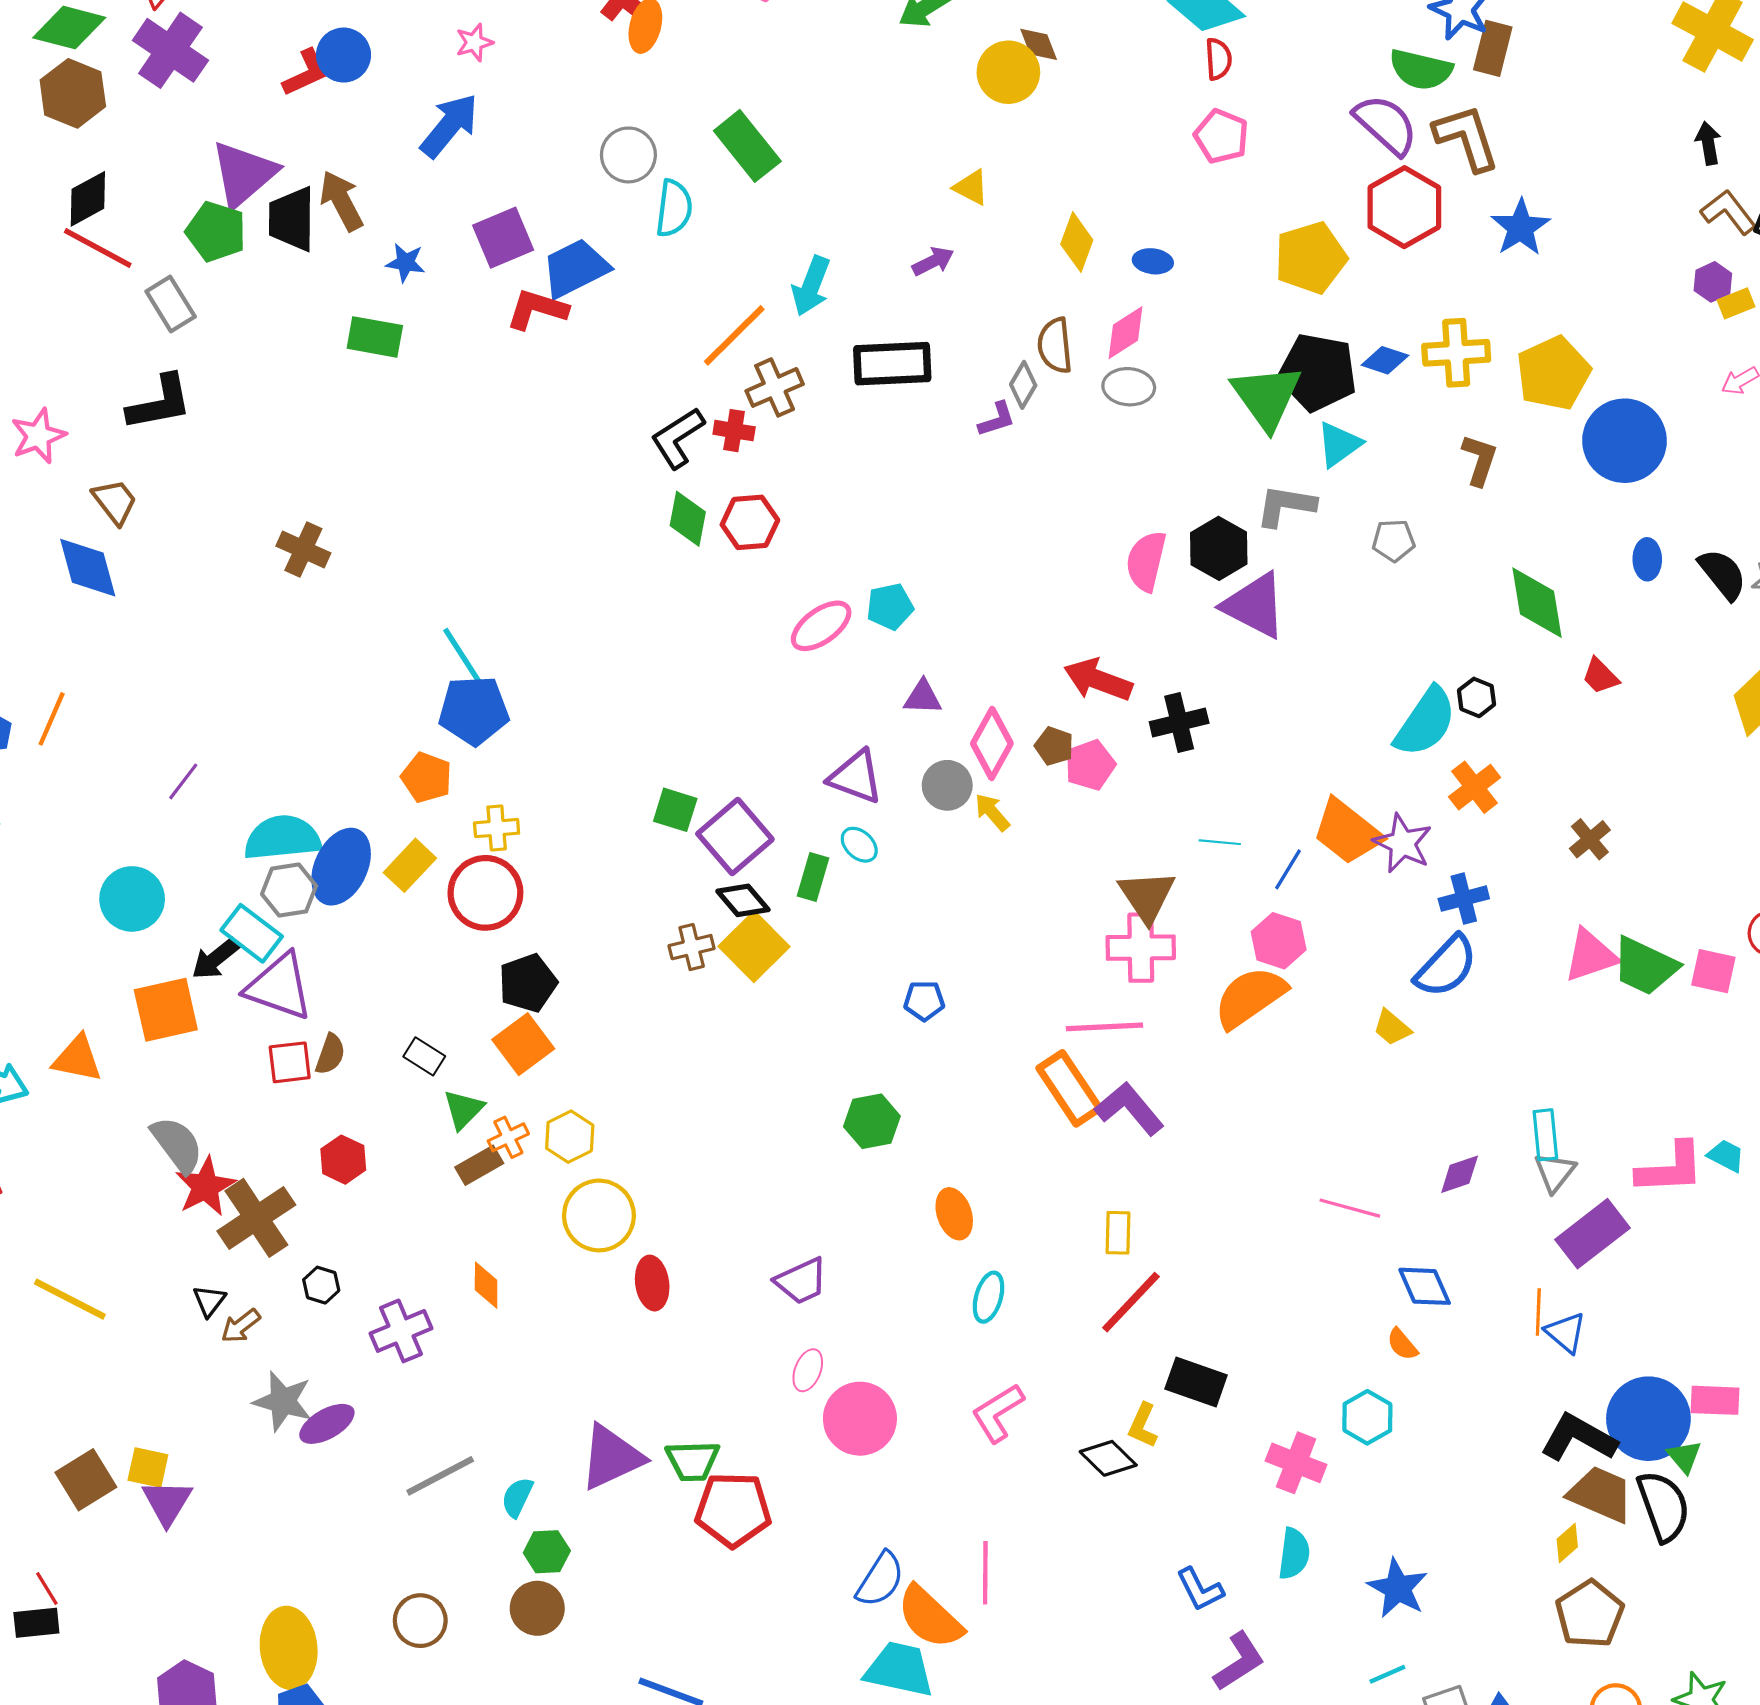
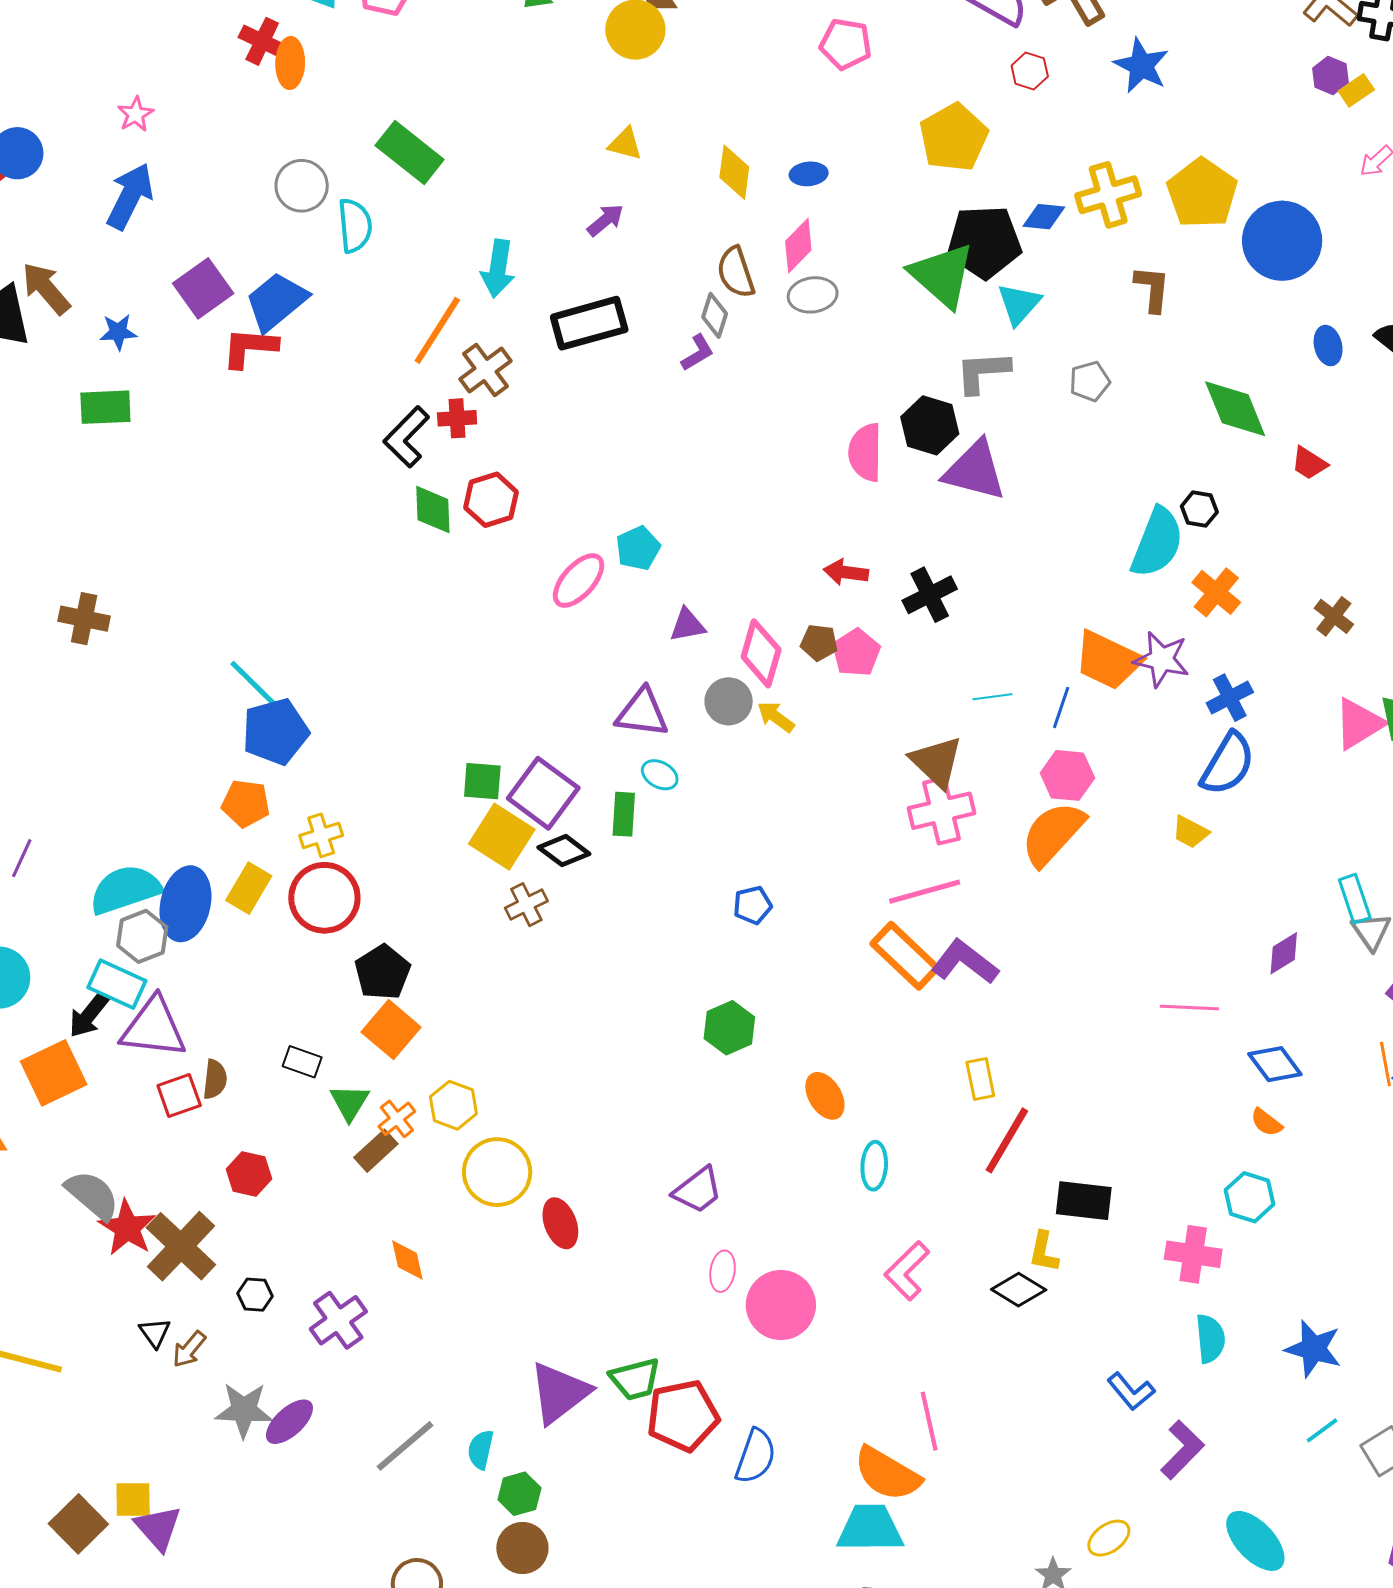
red hexagon: (1404, 207) -> (1030, 71), size x0.5
red arrow: (1098, 680) -> (846, 572), size x0.7
yellow square: (754, 946) -> (502, 837), moved
blue semicircle: (880, 1579) -> (756, 1456), moved

